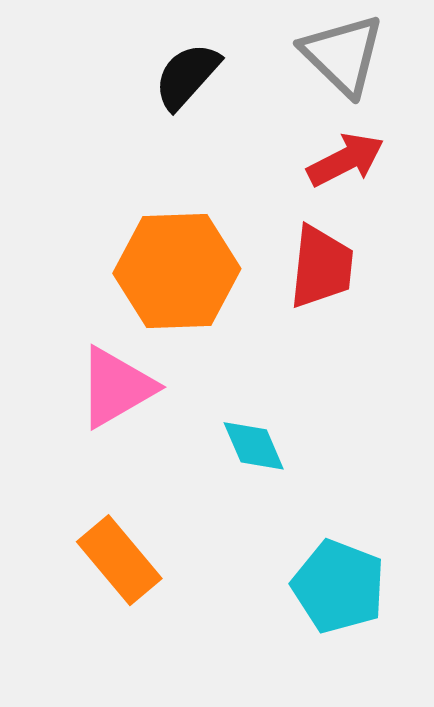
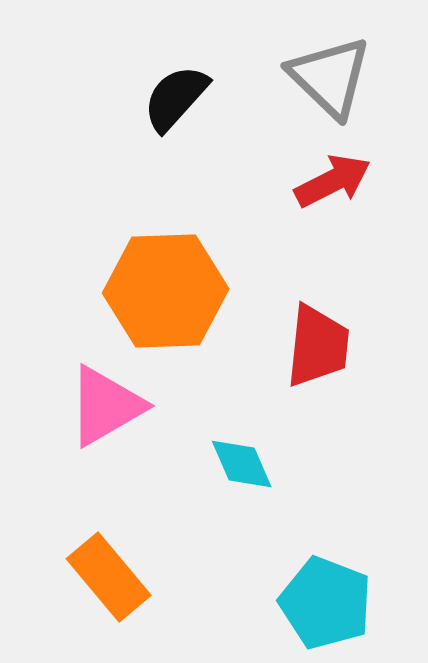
red trapezoid: (321, 267) -> (318, 346), moved

